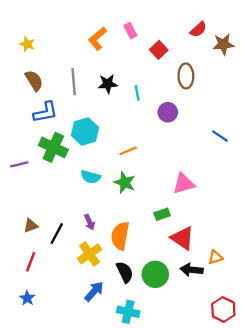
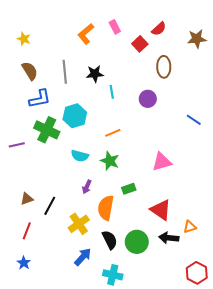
red semicircle: (198, 29) -> (159, 29), moved
cyan line: (137, 93) -> (112, 92), moved
green rectangle: (162, 214) -> (129, 189), moved
purple arrow: (90, 222) -> (87, 187), moved, turned 48

